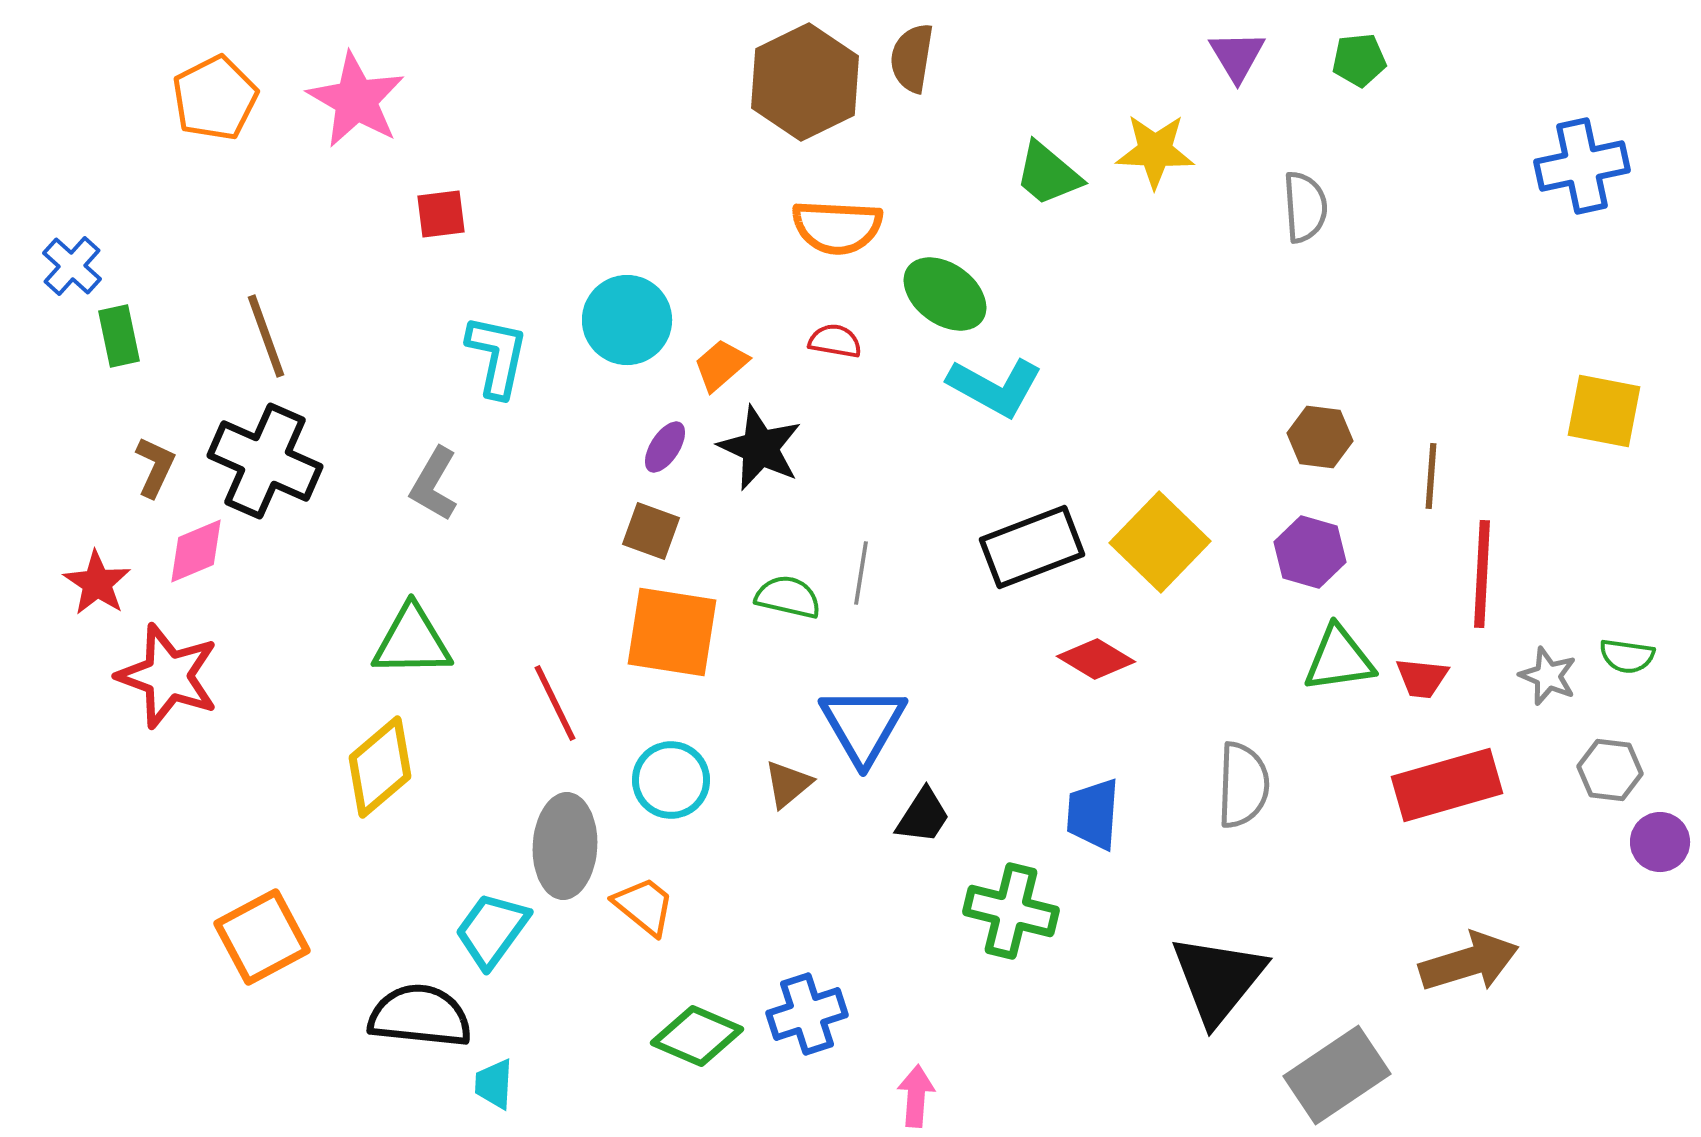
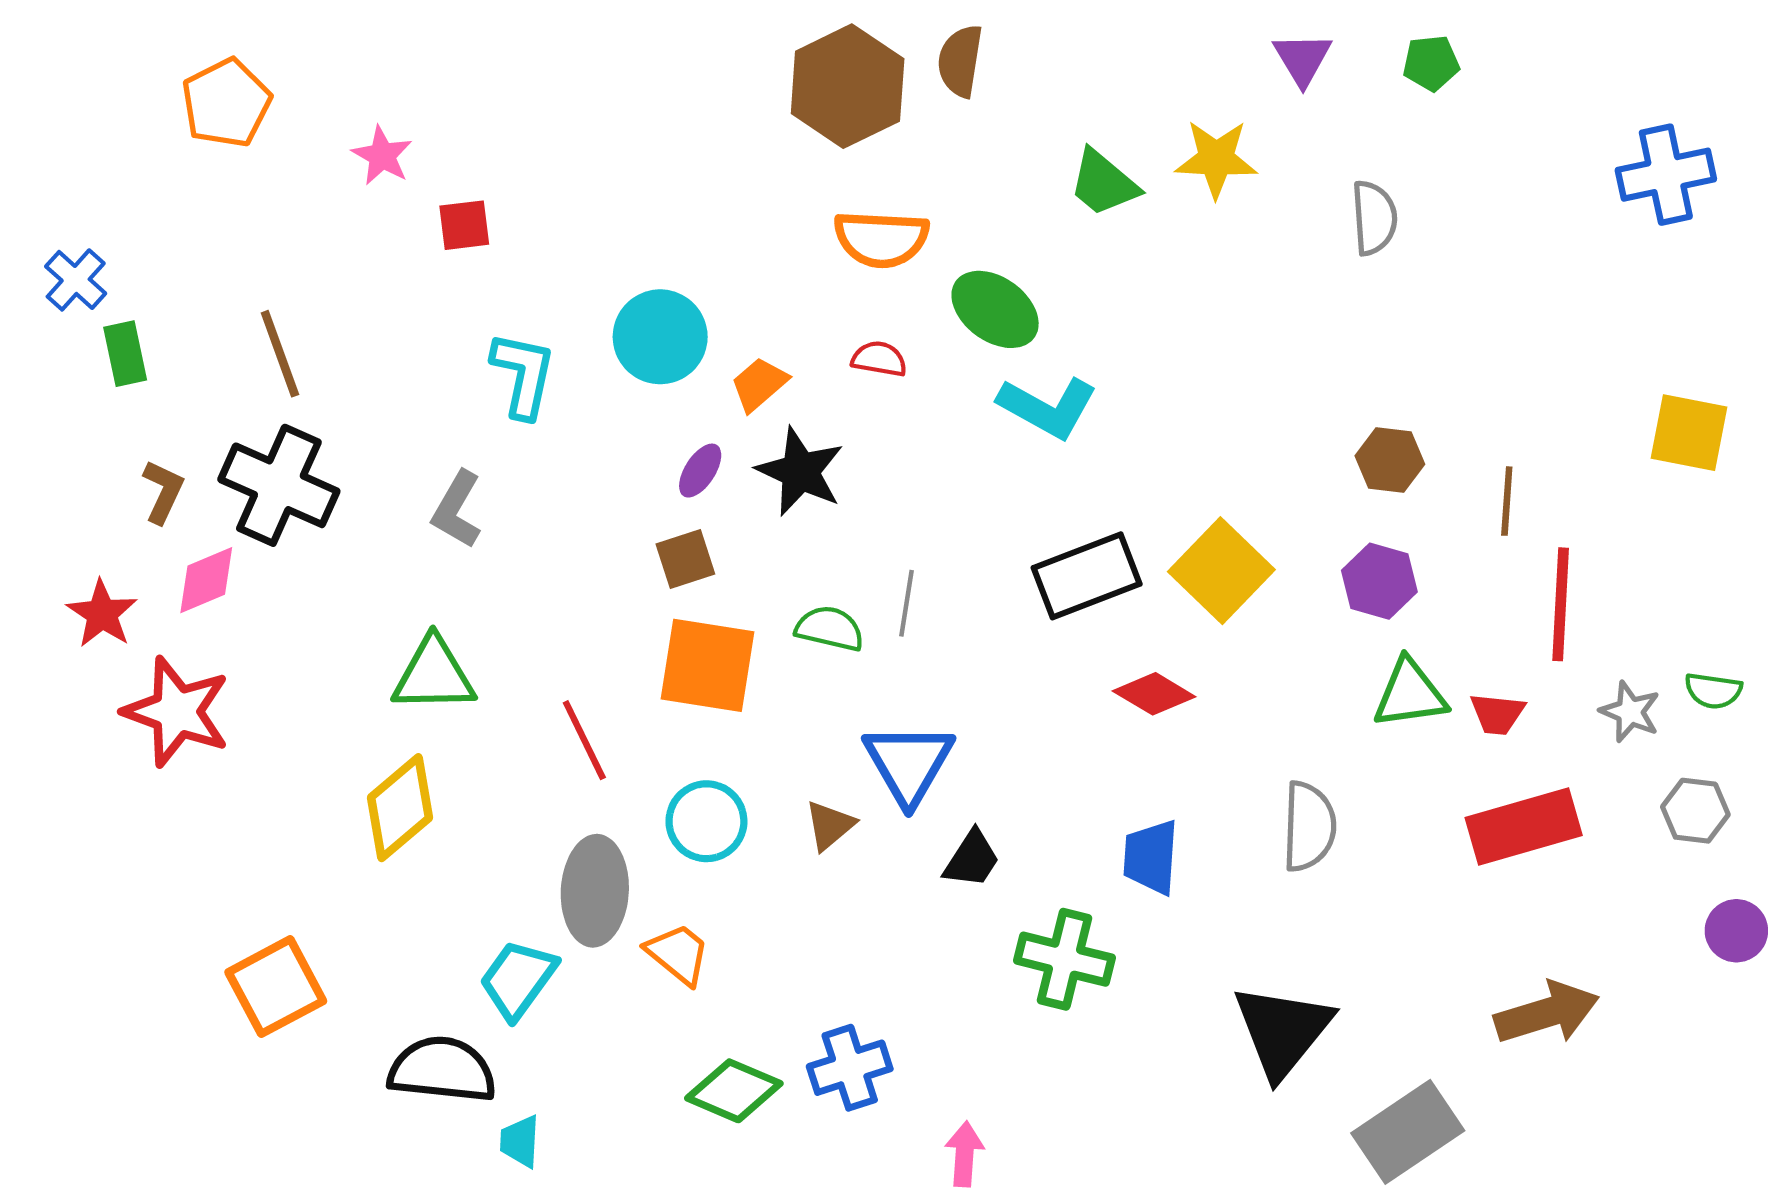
pink star: (356, 100) -> (382, 156), moved, size x0.6
brown square: (651, 531) -> (685, 559), turned -38
purple circle: (1660, 842) -> (1736, 931), moved

